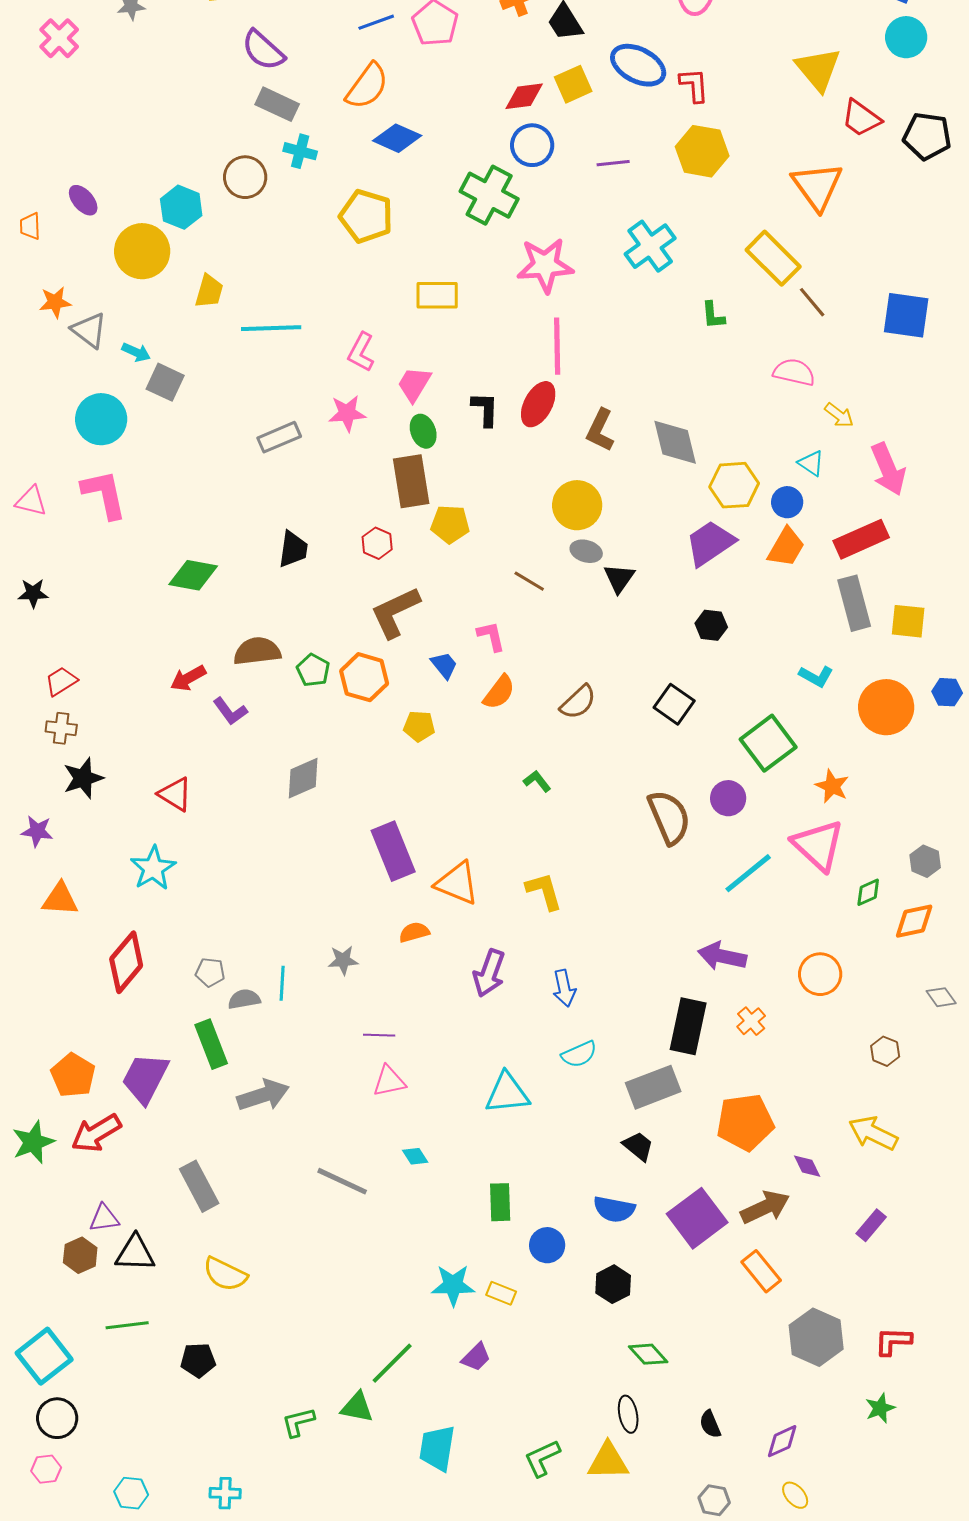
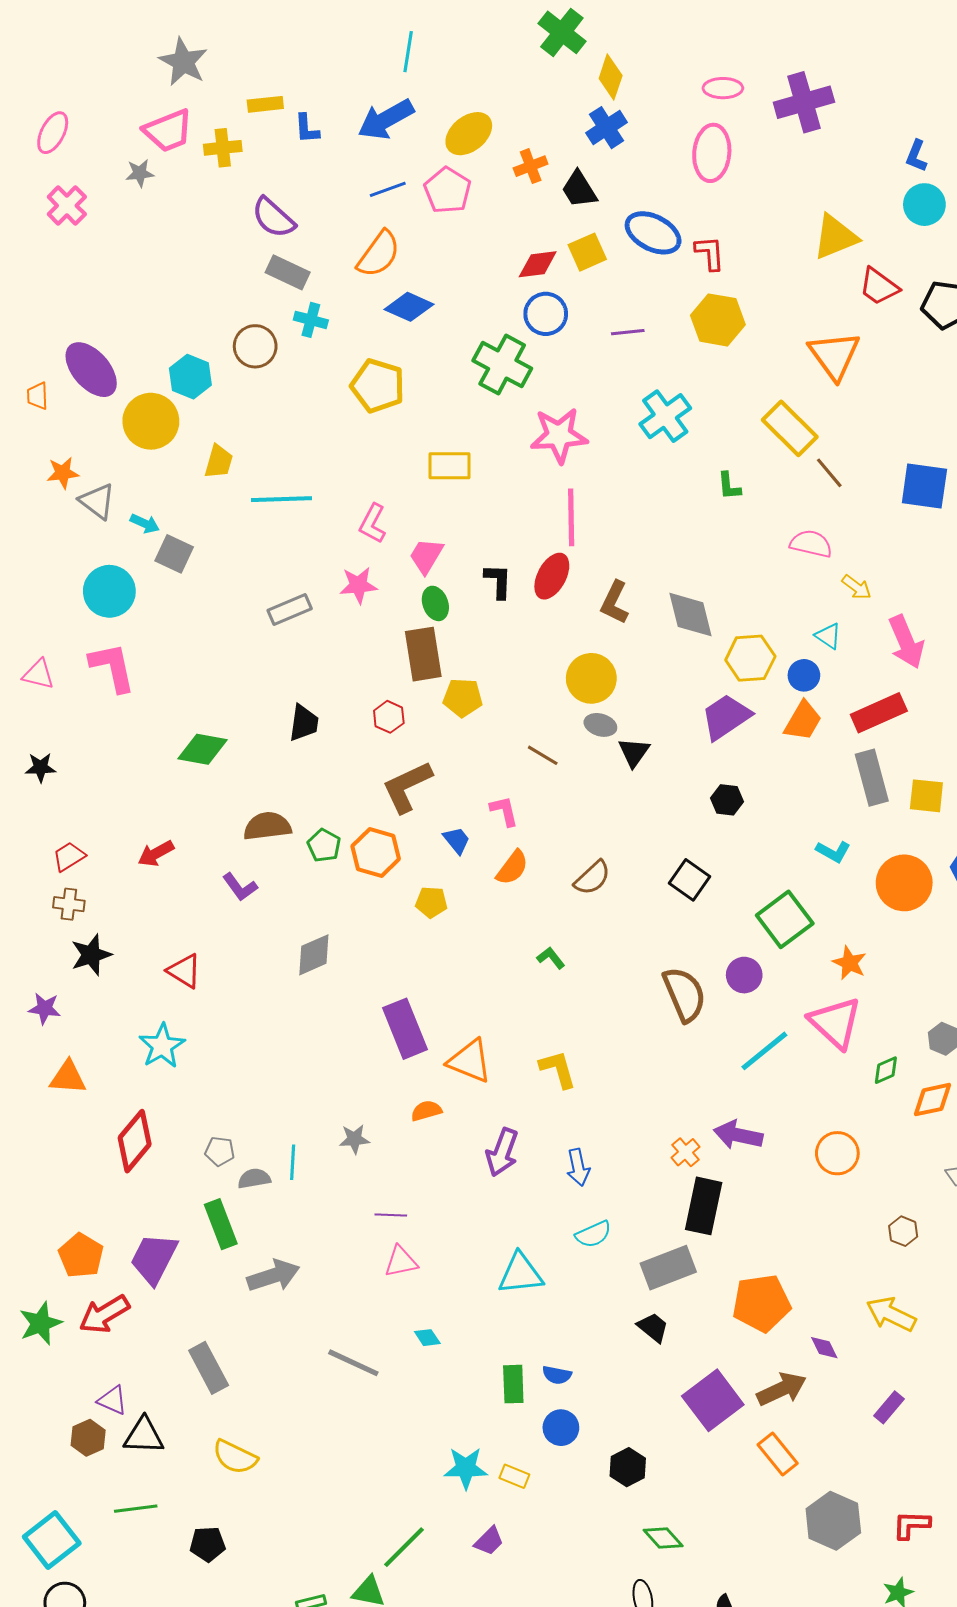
yellow triangle: (818, 69) -> (835, 237), turned 48
purple ellipse: (83, 200) -> (91, 370), size x1.8
red arrow: (188, 678) -> (156, 854), moved
orange cross: (751, 1021) -> (685, 1152), moved
blue semicircle: (614, 1209) -> (557, 1375), moved, size x0.7
purple triangle: (104, 1218) -> (112, 1400), turned 32

